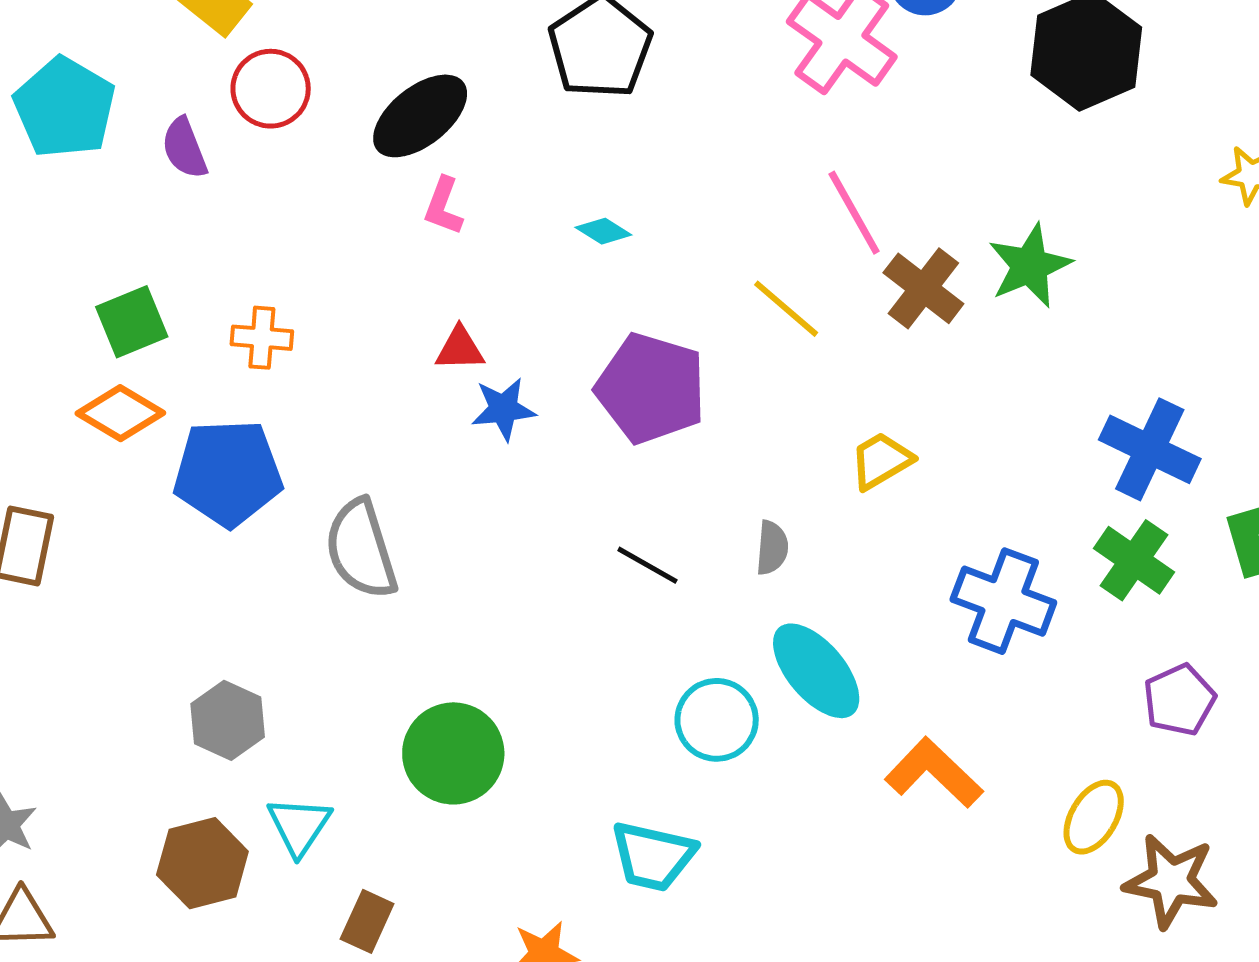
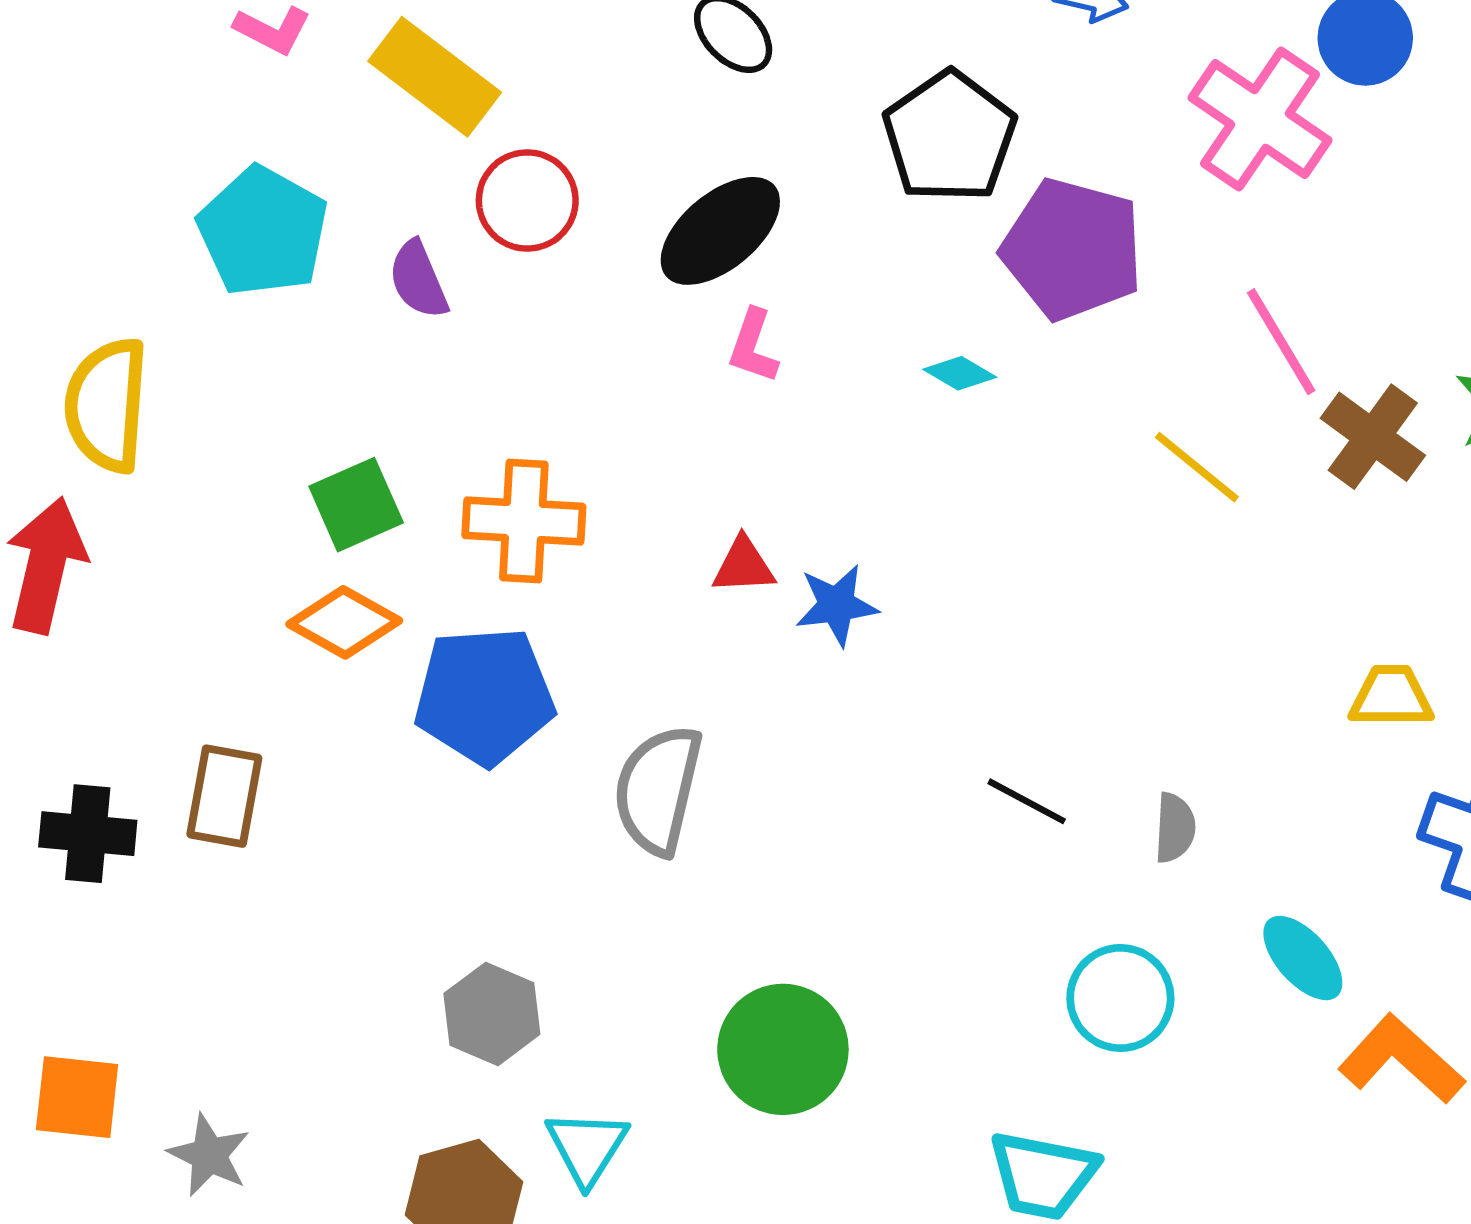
orange cross: (262, 338) -> (524, 521), size x1.5
red triangle: (460, 349) -> (744, 566), moved
purple pentagon: (651, 388) -> (1072, 249), moved
yellow trapezoid: (881, 461) -> (1391, 697), moved, turned 32
gray semicircle: (772, 548) -> (1175, 828), moved
gray semicircle: (361, 549) -> (658, 790), turned 32
cyan ellipse: (816, 671) -> (1303, 958), moved, size x0.7

